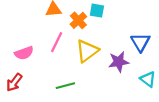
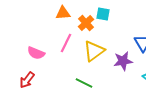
pink semicircle: (24, 53) -> (36, 53), turned 42
green line: (65, 86) -> (84, 83), moved, turned 42

